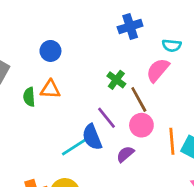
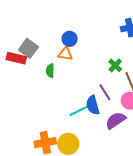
orange triangle: (50, 89) -> (65, 54), moved
purple semicircle: (125, 154) -> (116, 120), size x1.5

